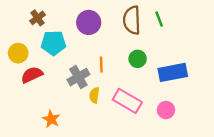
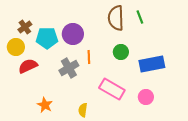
brown cross: (38, 18) -> (25, 27), moved
purple circle: (89, 22) -> (73, 34), moved
yellow semicircle: (94, 95) -> (83, 110), moved

